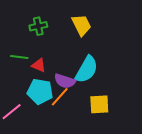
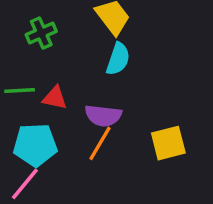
cyan semicircle: (87, 69) -> (118, 59), moved, size x0.7
cyan pentagon: (40, 91) -> (35, 145), moved

